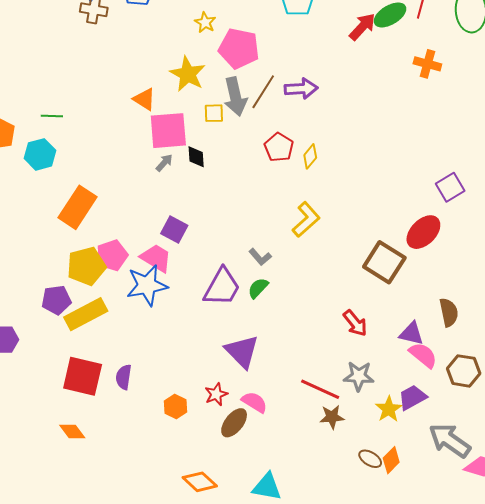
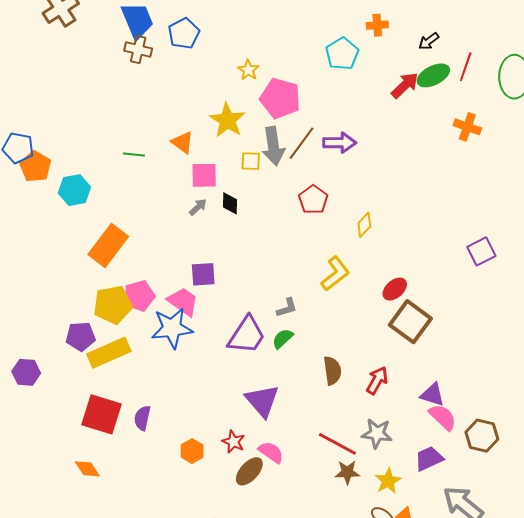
green line: (52, 116) -> (134, 154), moved
pink square: (168, 131) -> (204, 175), size x0.7
yellow diamond: (310, 156) -> (364, 225), moved
purple square: (174, 229) -> (203, 274), turned -36
red ellipse: (423, 232) -> (395, 289), moved, size x0.7
gray L-shape: (260, 257) -> (287, 308), turned -70
brown semicircle: (449, 312) -> (332, 371), moved
red arrow: (355, 323) -> (377, 380), turned -116
red star: (216, 394) -> (233, 442), turned -30
yellow star: (389, 409) -> (388, 481), moved

